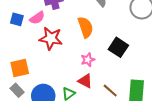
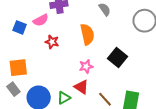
blue square: (17, 19) -> (20, 27), moved
red star: (51, 38) -> (52, 42), size x0.6

